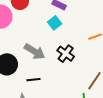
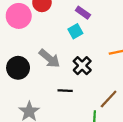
black line: (33, 80) -> (65, 91), moved

